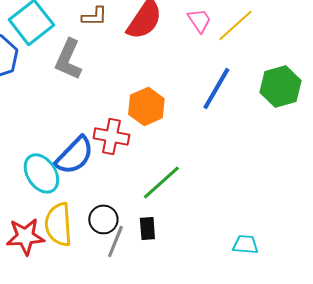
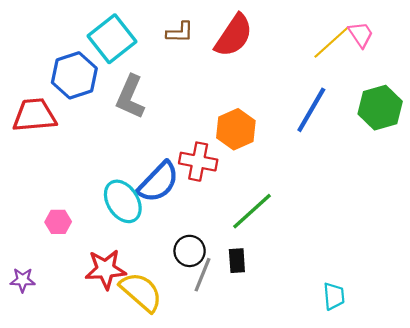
pink trapezoid: (199, 20) -> (361, 34), moved
gray L-shape: (68, 59) -> (130, 97), moved
yellow semicircle: (58, 224) -> (141, 292), moved, turned 135
cyan trapezoid: (245, 244) -> (334, 296), moved, turned 80

